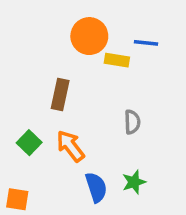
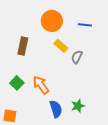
yellow rectangle: (117, 60) -> (61, 46), moved, turned 32
brown rectangle: (60, 94) -> (23, 46), moved
gray semicircle: (132, 122) -> (77, 57), moved, turned -152

